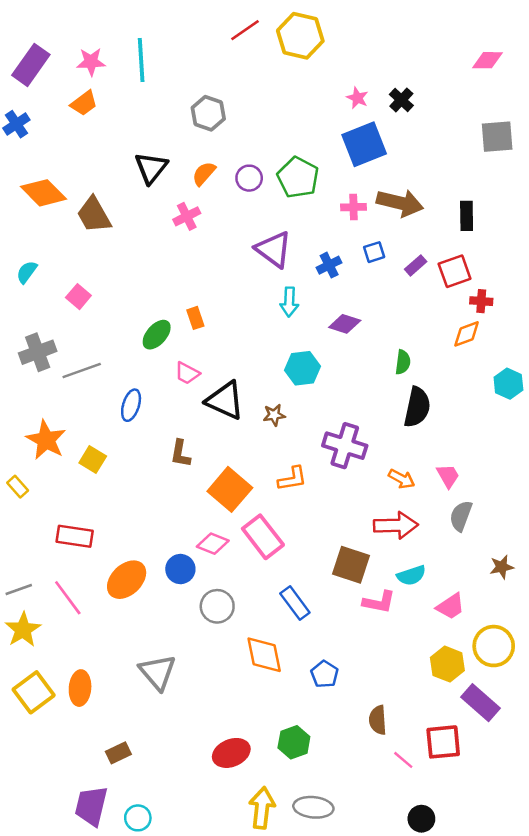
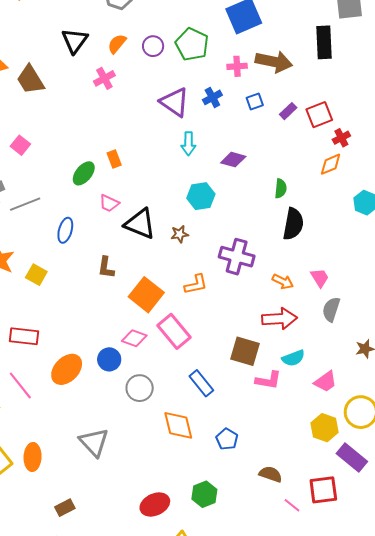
black rectangle: (467, 216) -> (324, 42), moved, size x1.4
blue cross: (329, 265) -> (212, 97), moved
red cross: (481, 301) -> (341, 138), turned -30
brown semicircle: (378, 720) -> (271, 474), turned 115

